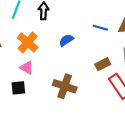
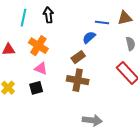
blue semicircle: (66, 40) -> (89, 37), moved
brown rectangle: (103, 64) -> (78, 57), moved

